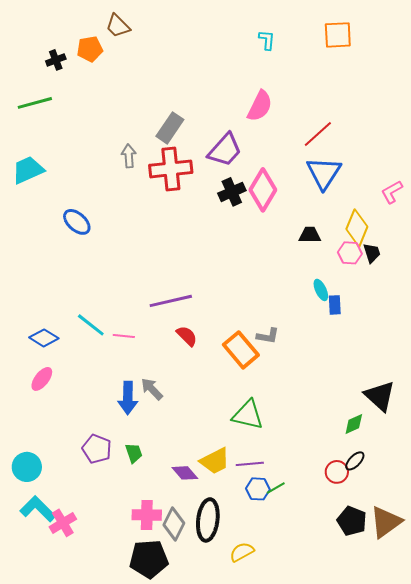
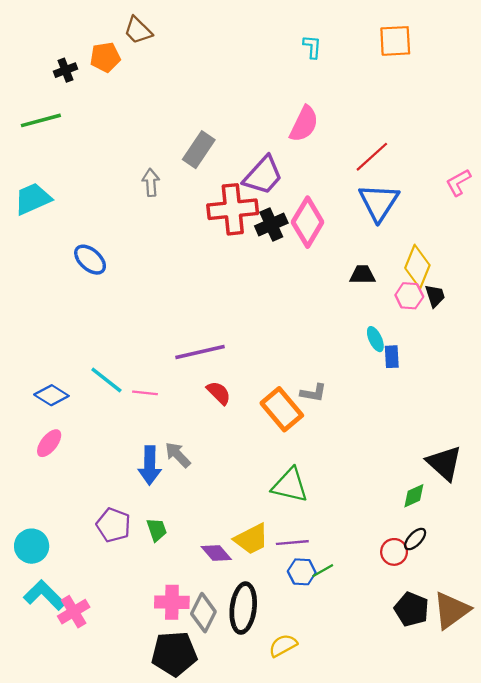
red cross: (171, 169) -> (233, 209), moved
pink L-shape: (392, 192) -> (458, 182), moved

